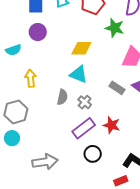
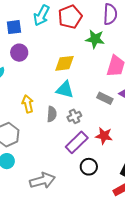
yellow arrow: (31, 78) -> (28, 104), moved
gray cross: (85, 102) -> (74, 116), turned 32

